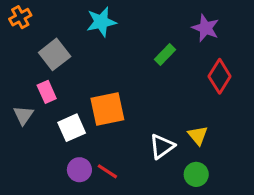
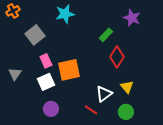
red diamond: (220, 76) -> (117, 57), moved
pink rectangle: (47, 92) -> (46, 61), moved
red line: (107, 171) -> (91, 110), moved

